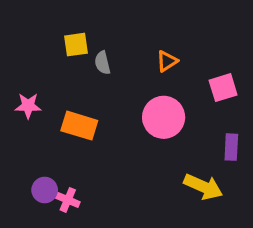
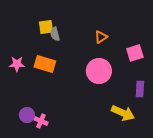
gray semicircle: (102, 63) -> (55, 34), moved
orange rectangle: (79, 126) -> (45, 64), moved

